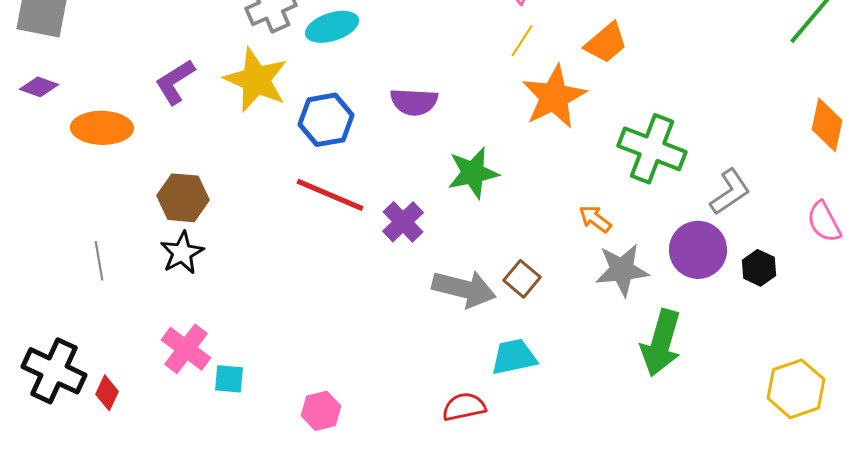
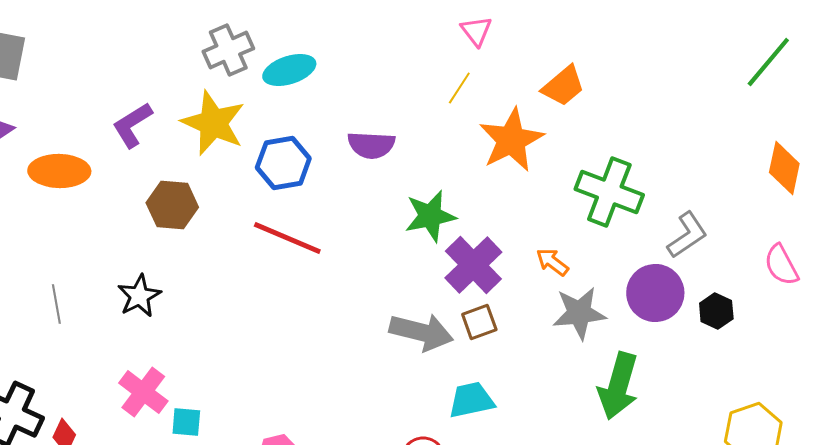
yellow line: (522, 41) -> (459, 88), moved
brown hexagon: (183, 198) -> (172, 205), moved
purple cross: (403, 222) -> (473, 265), moved, size x1.4
brown square: (522, 279) -> (479, 322), turned 30

